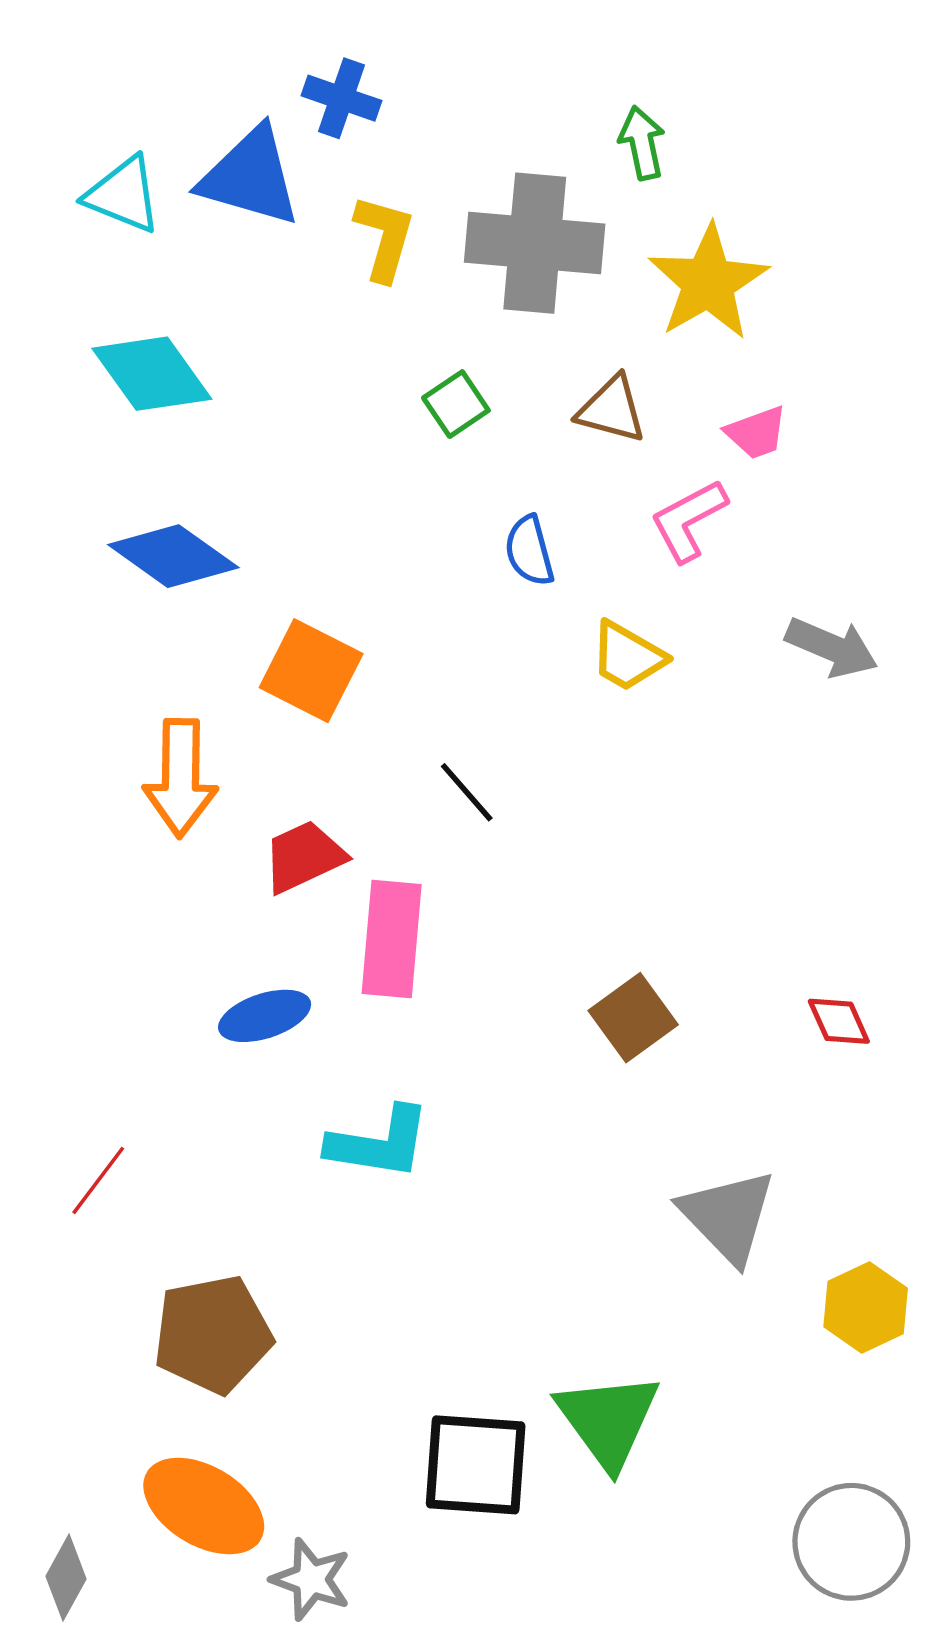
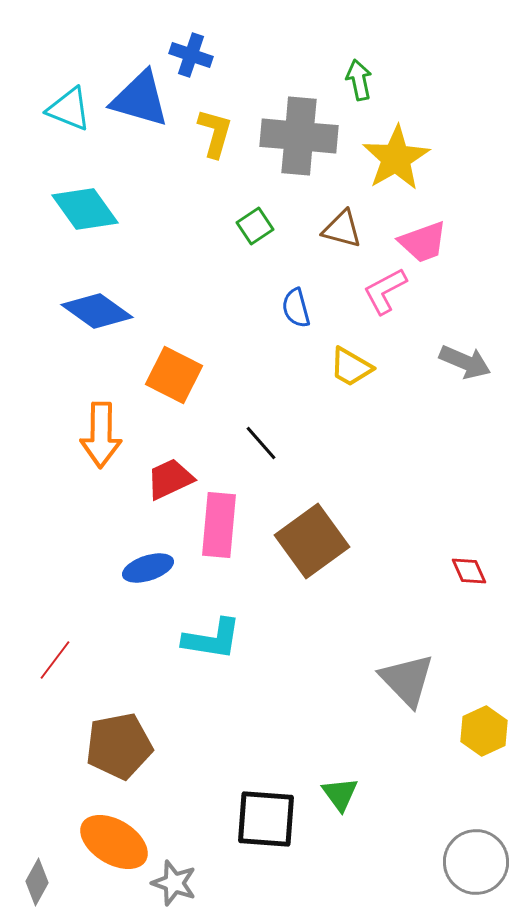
pink trapezoid: (757, 433) -> (423, 242), size x1.4
brown square: (633, 1018) -> (312, 541), moved, size x1.5
green triangle: (608, 1420) -> (340, 794), size x0.6

